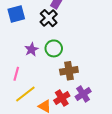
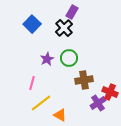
blue square: (16, 14) -> (32, 24), turned -30
red cross: (62, 98) -> (110, 92), moved, turned -35

